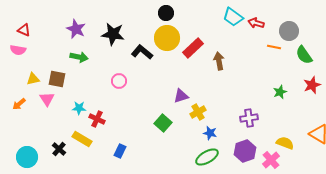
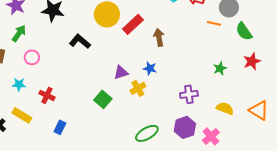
black L-shape: (142, 52) -> (80, 41), moved
green arrow: (79, 57) -> (19, 33), turned -66
pink circle: (119, 81) -> (32, 57), moved
red cross: (97, 119) -> (47, 95), moved
blue star: (210, 133) -> (150, 68), moved
yellow semicircle: (285, 143) -> (225, 108), moved

